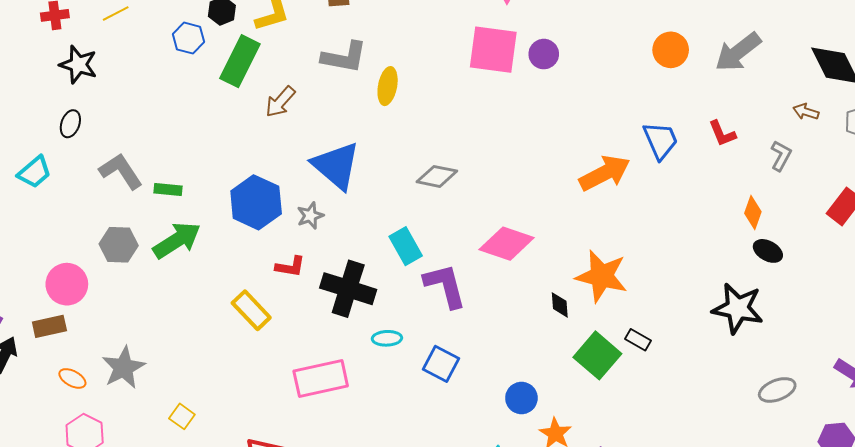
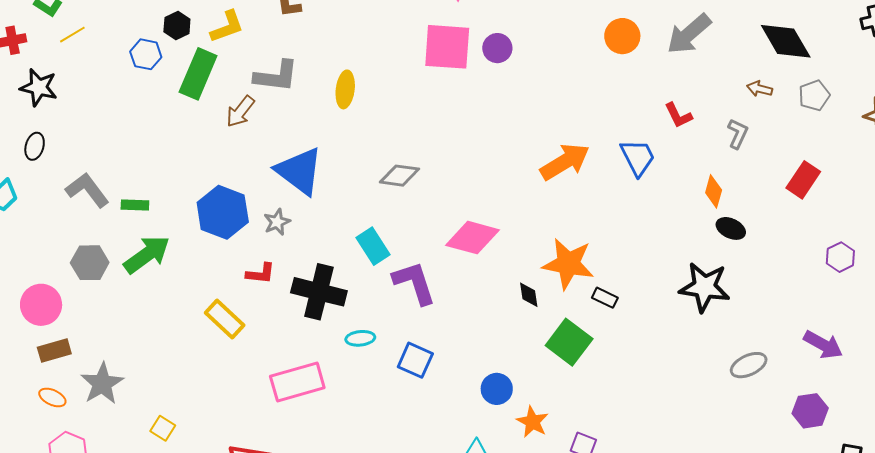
gray L-shape: (344, 57) -> (276, 76), moved
blue trapezoid: (660, 140) -> (638, 157), moved
brown rectangle: (49, 326) -> (54, 350), moved
black rectangle: (638, 340) -> (605, 298), moved

